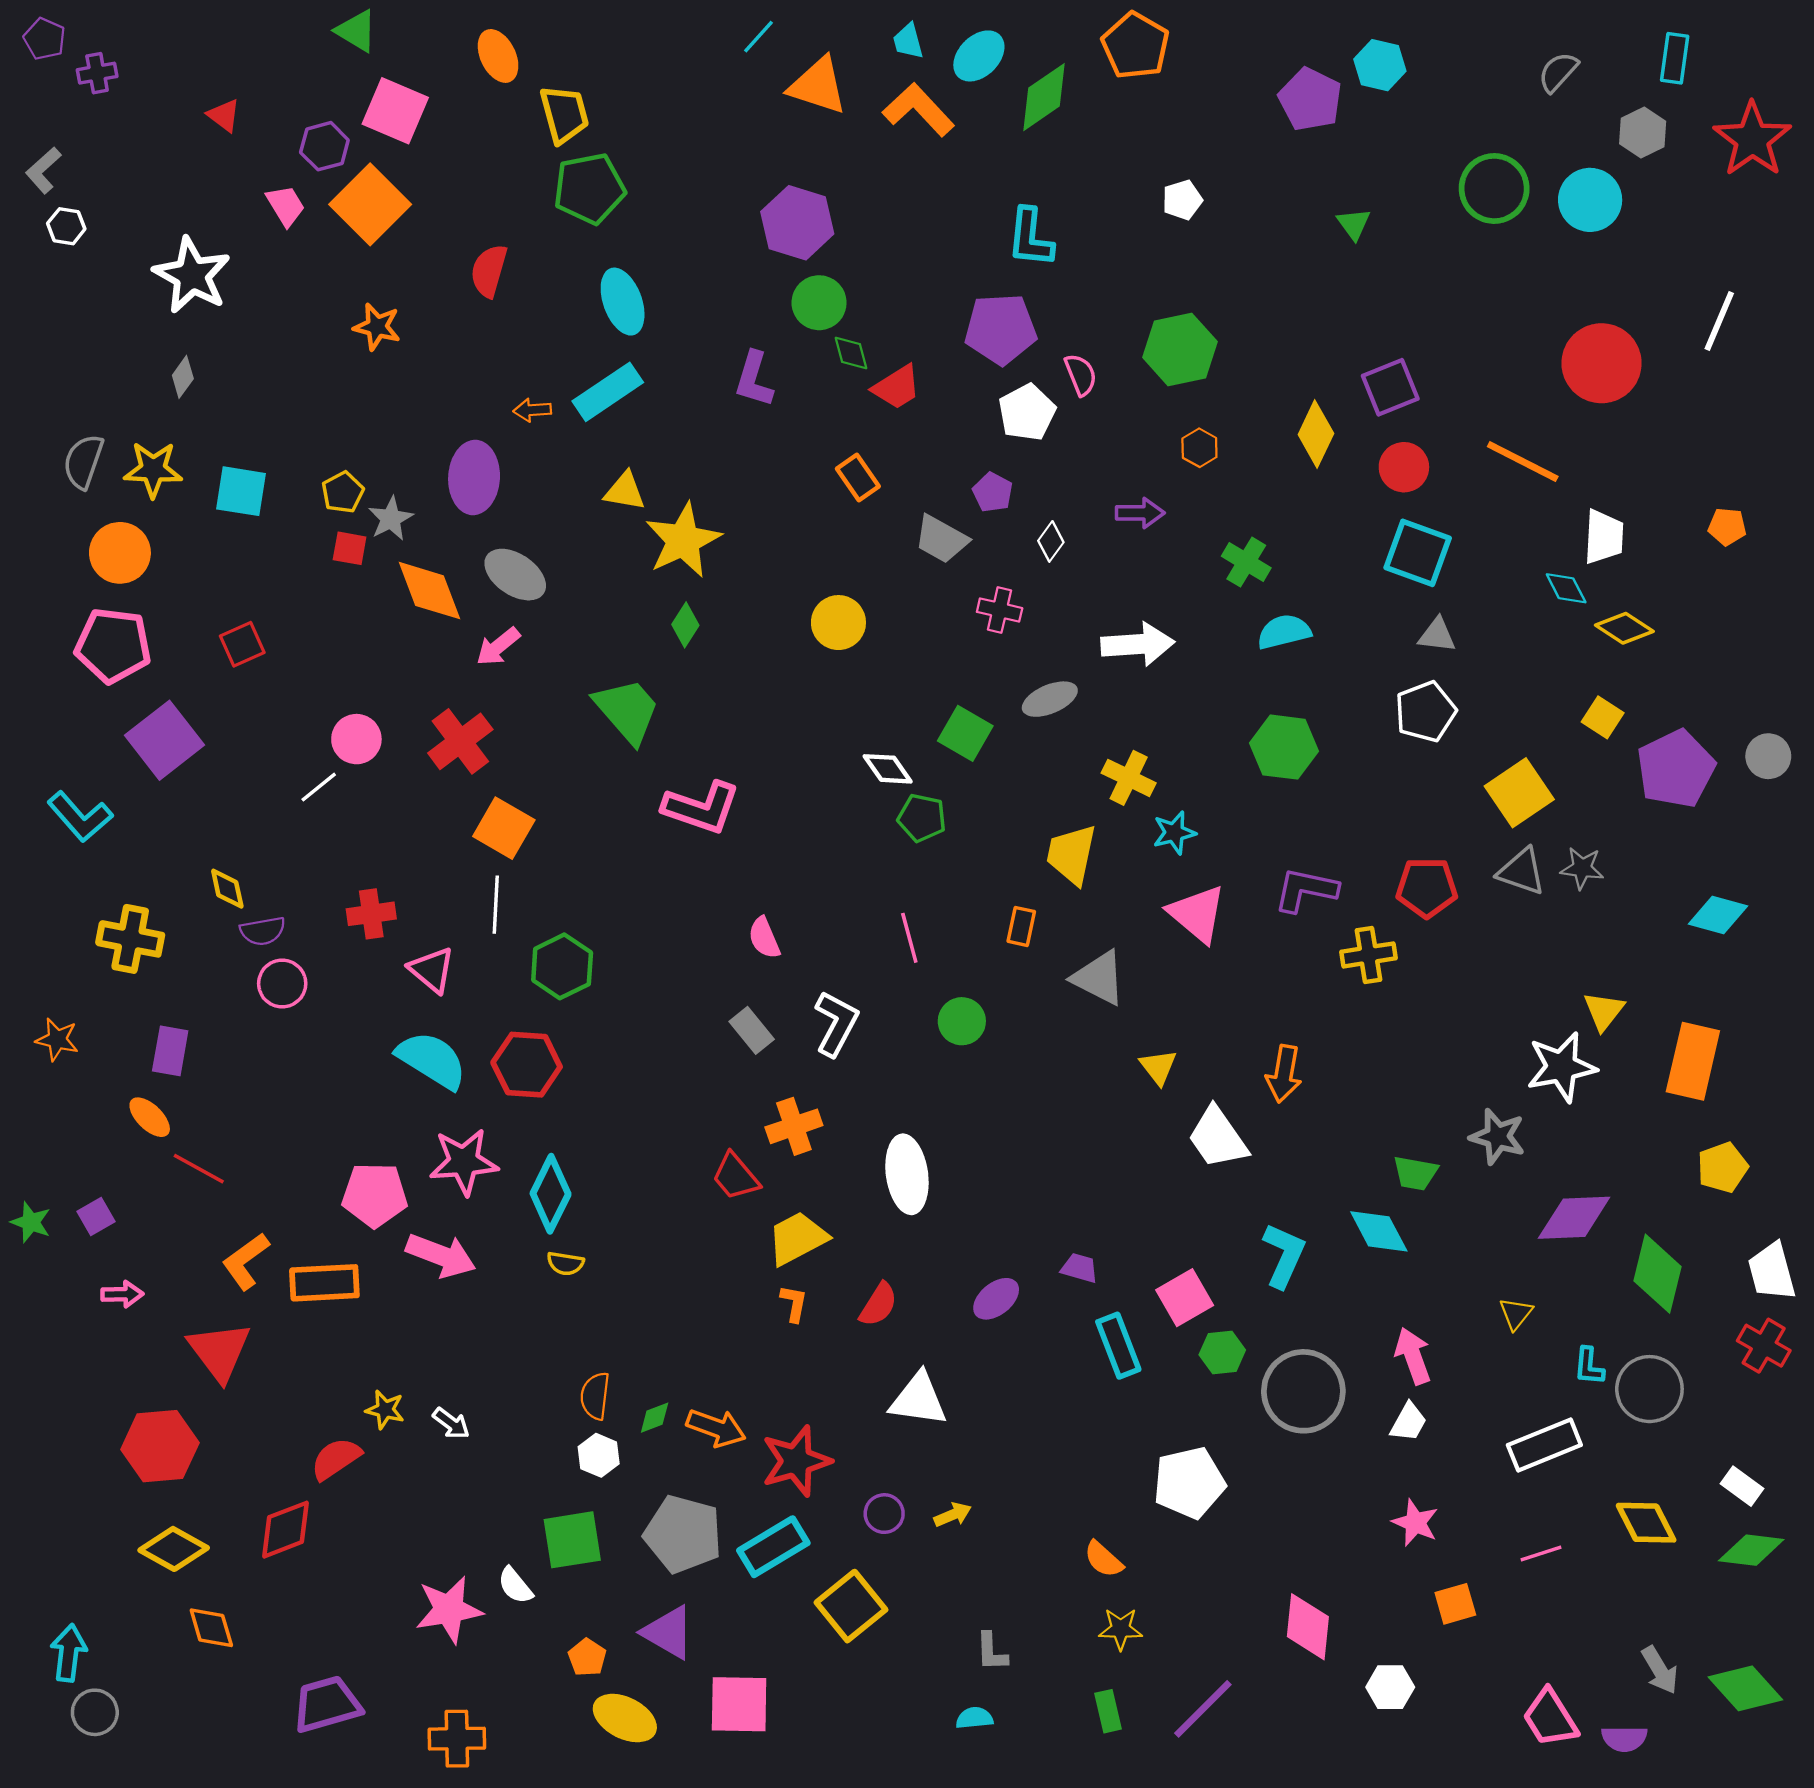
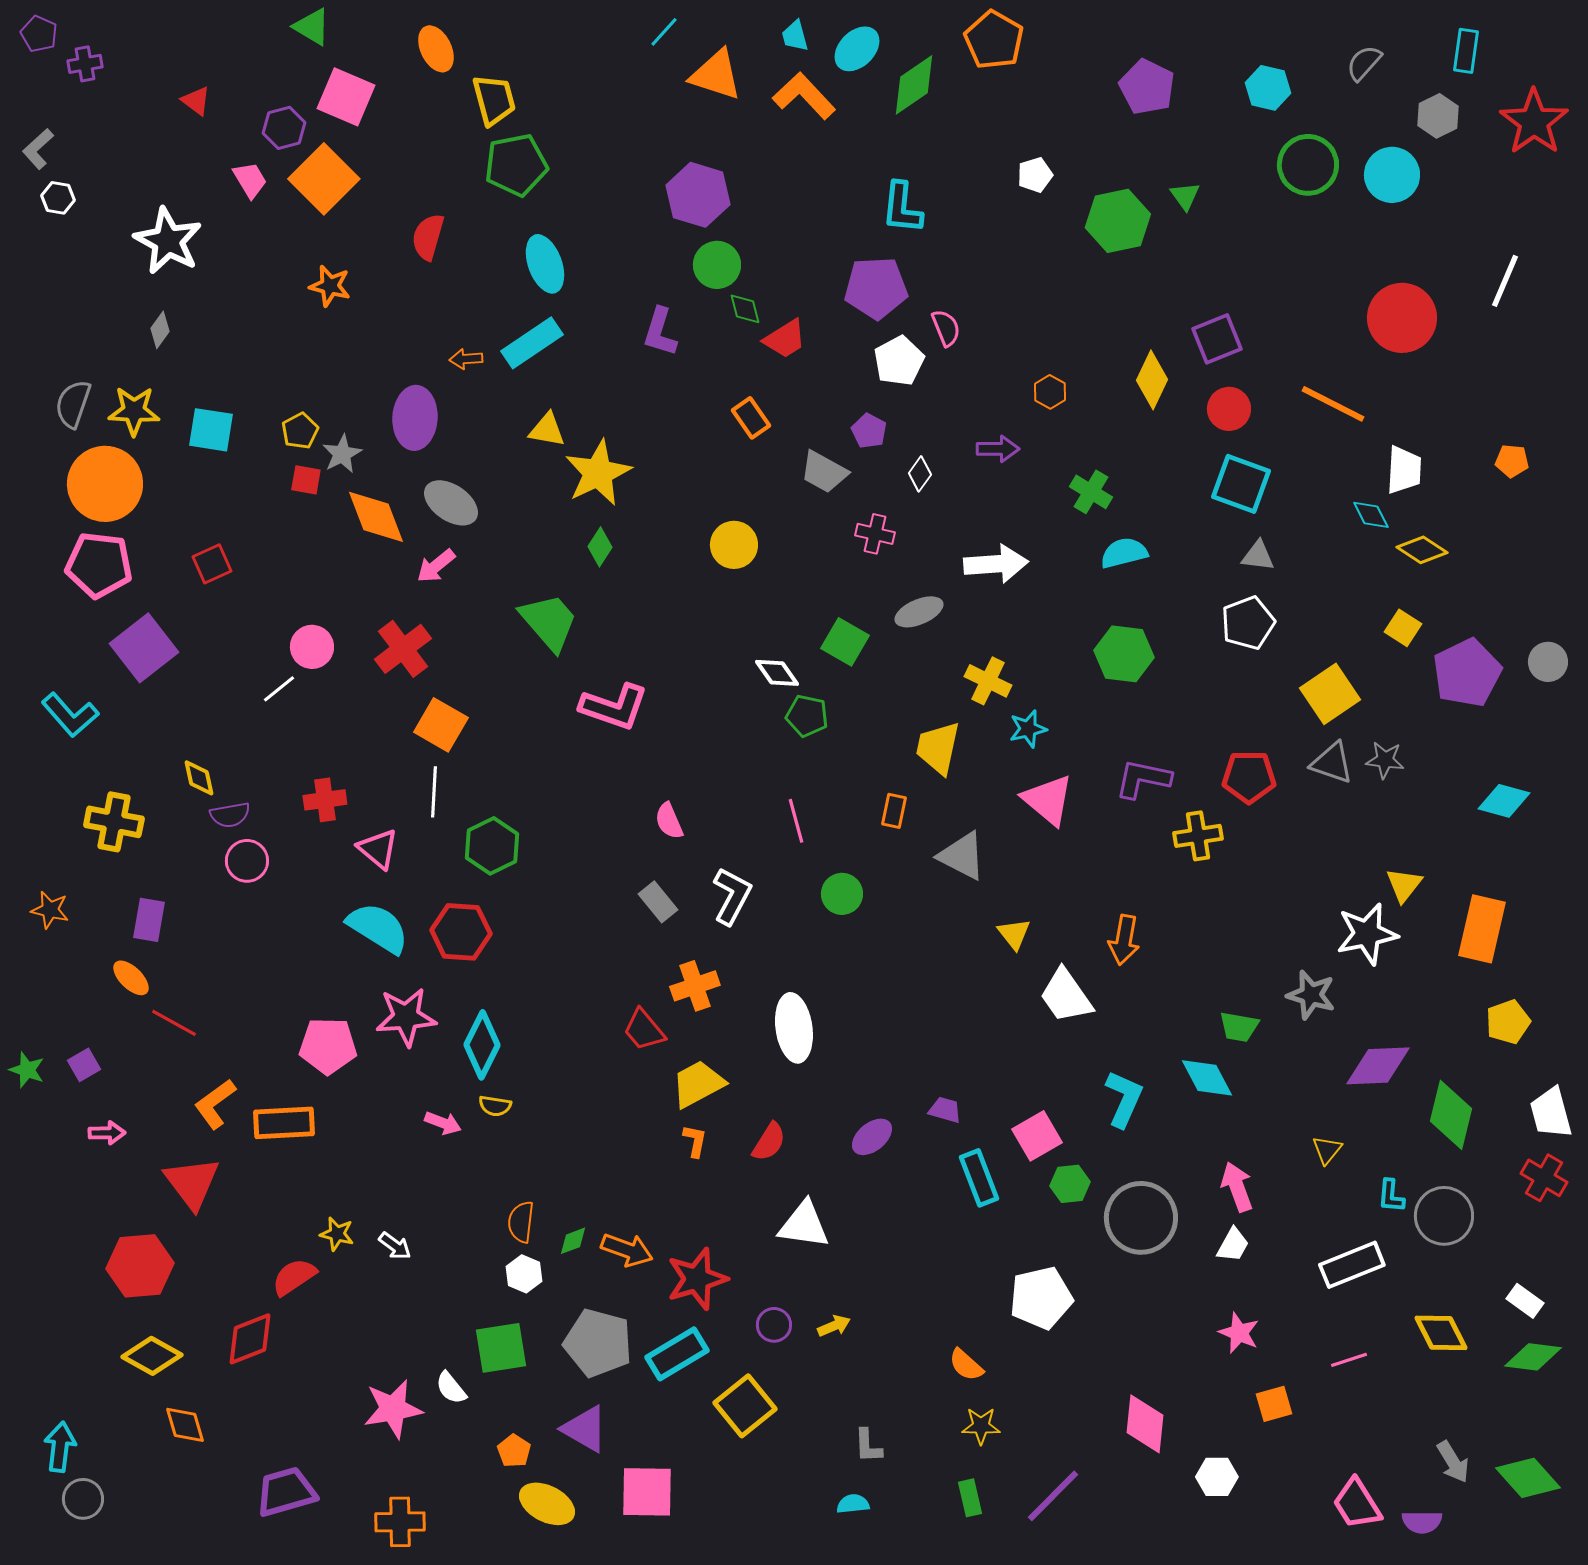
cyan hexagon: (1380, 65) -> (1268, 88), moved
green hexagon: (1180, 350) -> (1118, 221), moved
orange circle: (120, 553) -> (105, 484), size x1.4
pink arrow: (441, 1255) -> (443, 1123), moved, size x0.6

